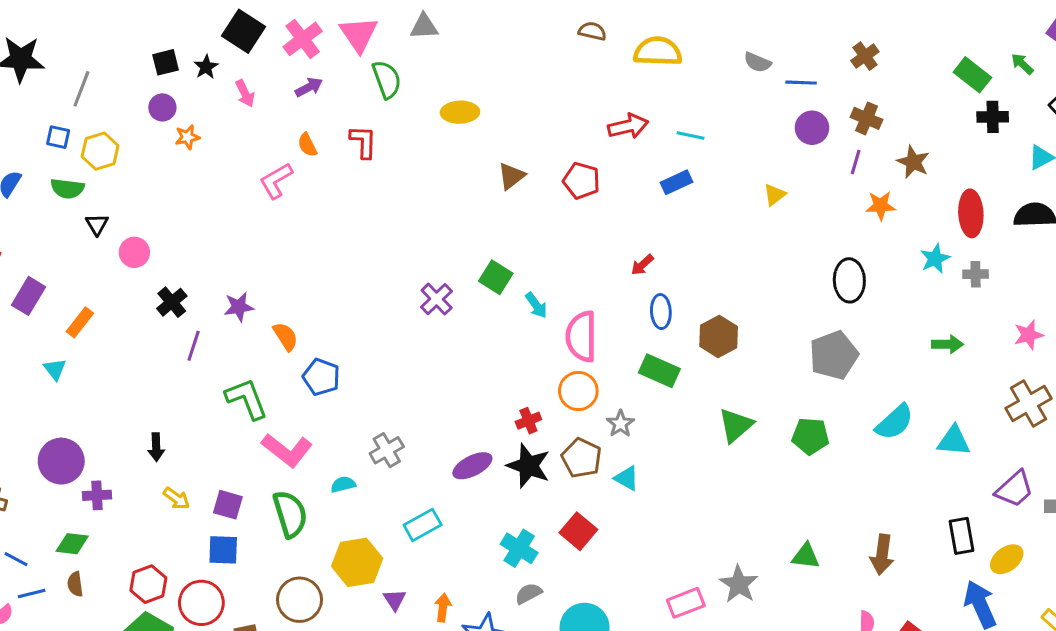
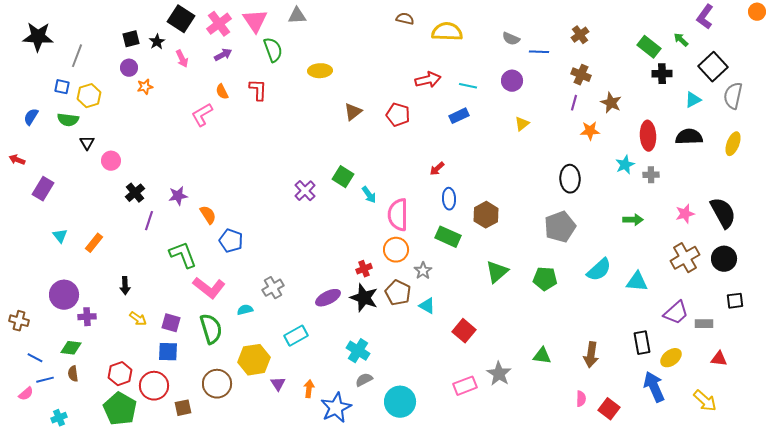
purple circle: (812, 128) -> (512, 81), moved
orange rectangle: (80, 322) -> (94, 243), moved
red square: (578, 531) -> (464, 331), moved

